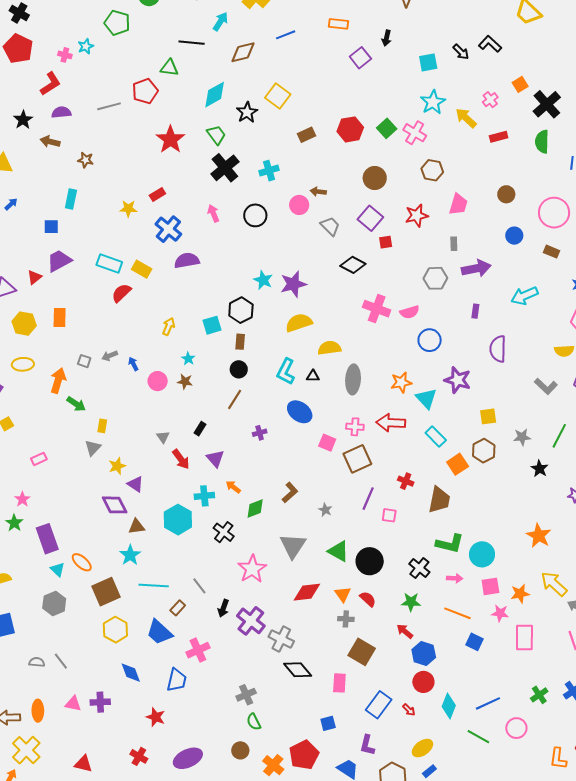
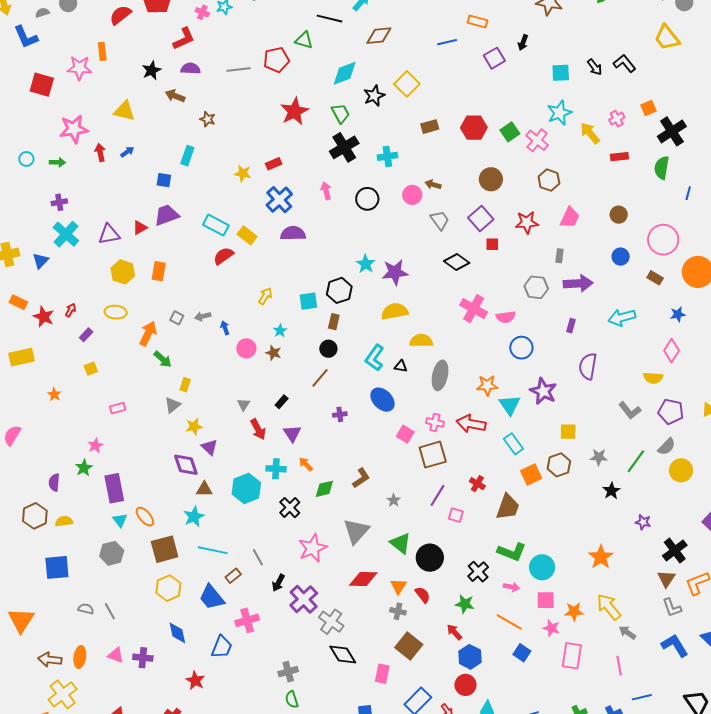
blue line: (286, 35) -> (447, 42), moved

